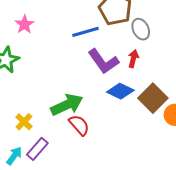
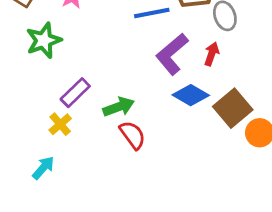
purple L-shape: (103, 61) -> (172, 54), turned 80
green arrow: (67, 105) -> (119, 107), size x0.7
purple rectangle: (37, 149) -> (75, 93), moved

